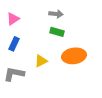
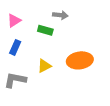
green rectangle: (57, 32) -> (45, 30), moved

